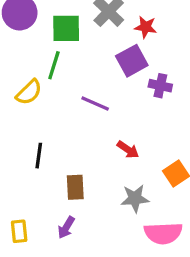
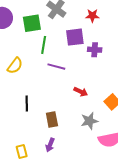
red star: (146, 27) -> (92, 16), moved
purple square: (132, 61) -> (75, 37), turned 30
green line: (54, 65) -> (44, 45), moved

